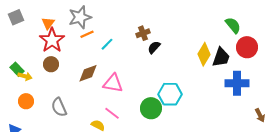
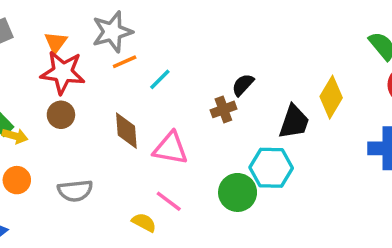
brown cross: (143, 33) -> (223, 109), moved
red star: (52, 40) -> (63, 72), turned -30
black trapezoid: (221, 57) -> (294, 122), moved
brown diamond: (88, 73) -> (126, 131), turned -75
gray semicircle: (59, 107) -> (75, 191), turned -72

